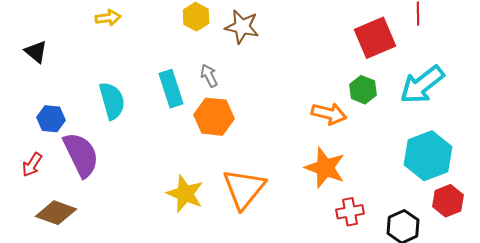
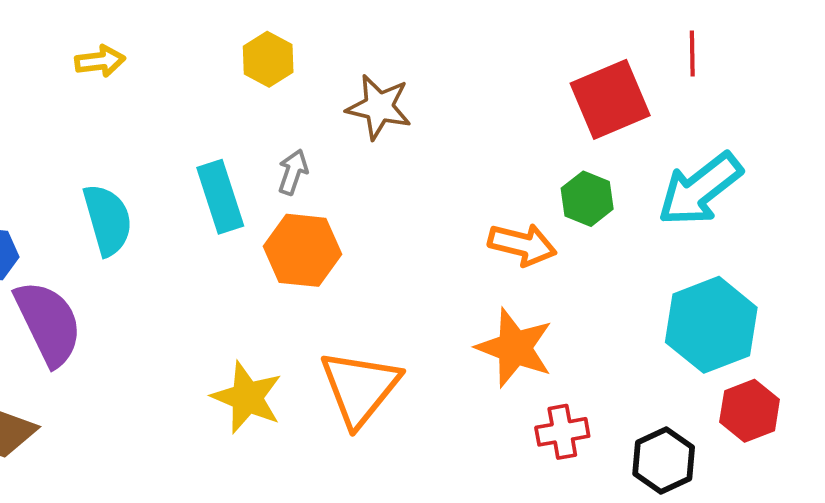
brown star: (242, 27) -> (379, 107), moved
gray arrow: (209, 76) -> (293, 172), turned 45

